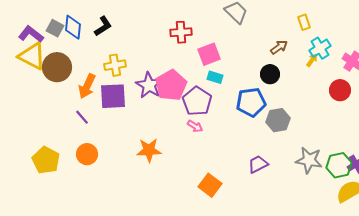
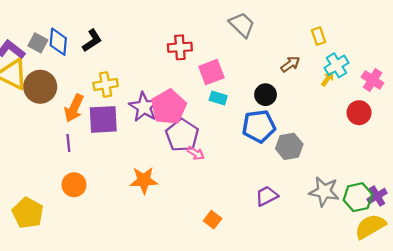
black circle: (270, 74) -> (266, 95), moved
purple pentagon: (197, 101) -> (182, 135), moved
purple line: (82, 117) -> (68, 143), turned 35
yellow pentagon: (46, 160) -> (28, 213), moved
orange square: (210, 185) -> (213, 220), size x0.7

